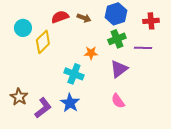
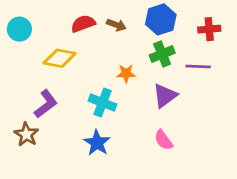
cyan circle: (23, 28) -> (19, 29), moved
yellow diamond: (43, 42) -> (60, 58), turned 55
purple L-shape: (43, 108) -> (46, 104), moved

